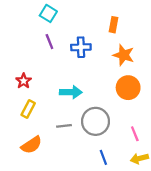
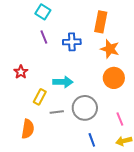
orange rectangle: (113, 25) -> (101, 22), size x1.5
yellow rectangle: (28, 109) -> (40, 97), moved
orange semicircle: (31, 145) -> (28, 129), turned -48

